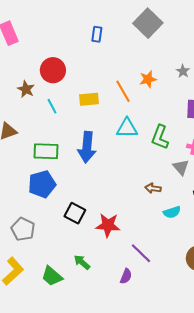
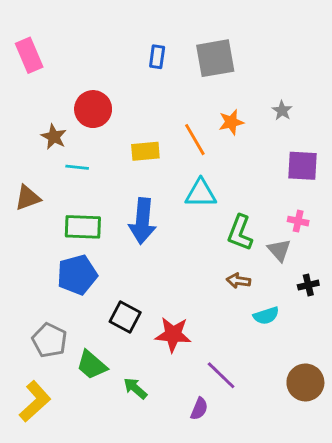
gray square: (148, 23) -> (215, 58), moved, turned 36
cyan line: (52, 106) -> (77, 167), moved, turned -56
green L-shape: (160, 137) -> (240, 233), moved
green trapezoid: (52, 276) -> (92, 365), moved

